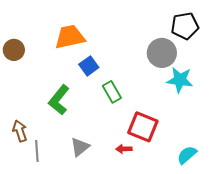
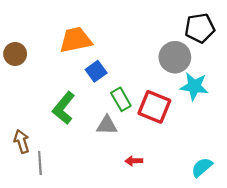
red square: (143, 127) -> (154, 107), moved
gray triangle: (80, 147) -> (107, 125), moved, turned 40

